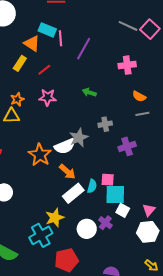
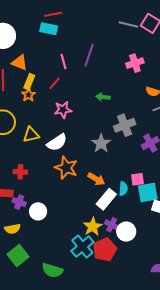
cyan rectangle: (47, 30) -> (49, 29), moved
pink line: (61, 38) -> (64, 61), moved
orange triangle: (32, 43) -> (19, 62), moved
orange star: (17, 99) -> (28, 95), moved
gray cross: (105, 124) -> (125, 125), size x1.5
white semicircle: (65, 146) -> (57, 142), moved
purple cross: (105, 223) -> (112, 225), moved
red pentagon: (67, 260) -> (105, 250), moved

